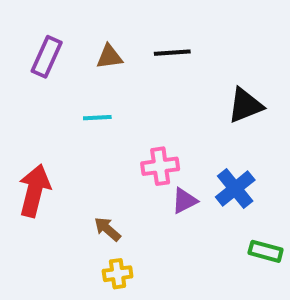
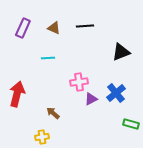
brown triangle: (109, 57) -> (54, 28), turned 32
yellow cross: (118, 274) -> (42, 137), moved

